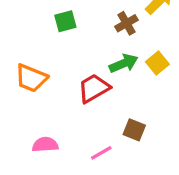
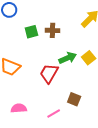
brown cross: (126, 23) -> (53, 30), moved, turned 32
red trapezoid: (94, 88) -> (49, 73), turned -30

